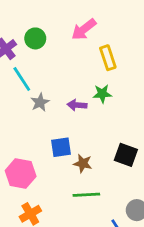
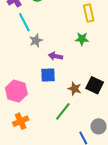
purple arrow: (77, 105) -> (55, 56), moved
brown star: (83, 163) -> (75, 89), moved
green line: (86, 195) -> (63, 111), turned -54

